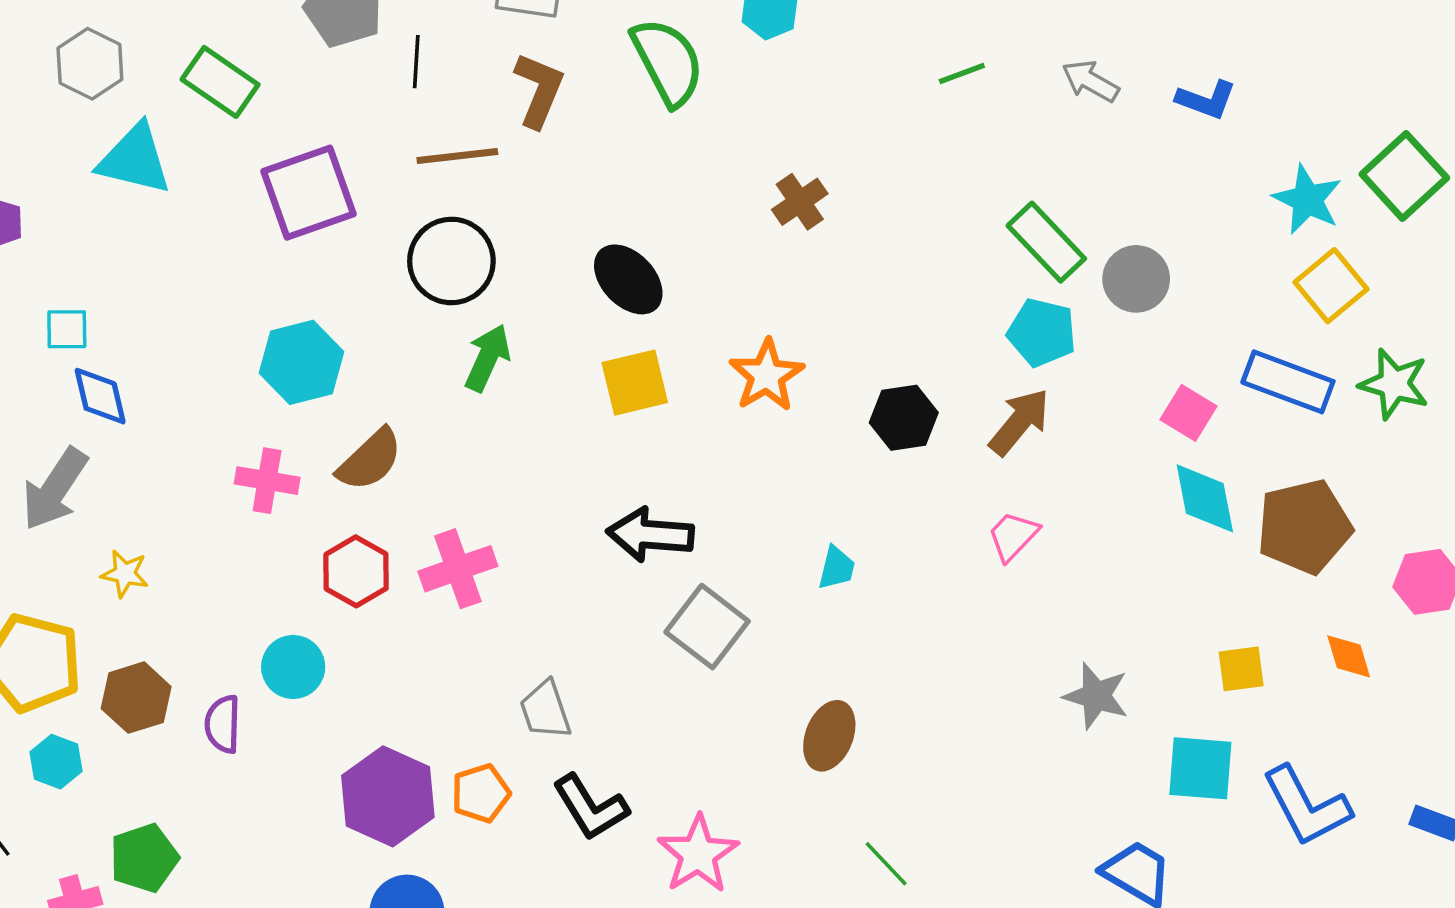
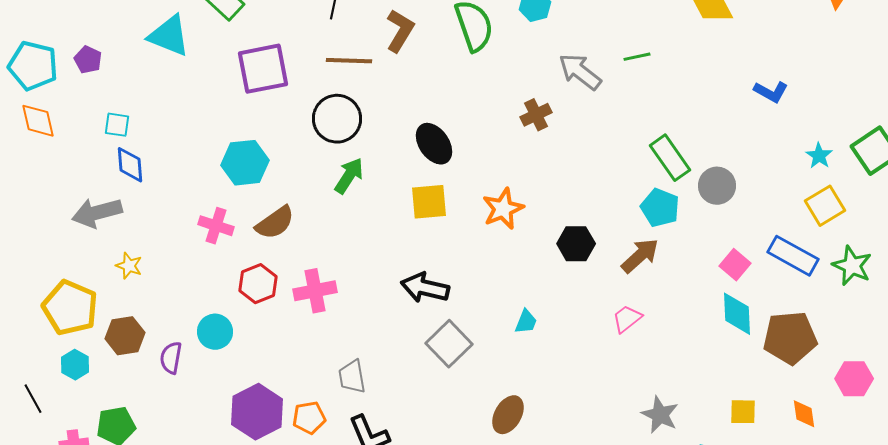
gray arrow: (1090, 81) -> (580, 72), moved, size x1.4
cyan star: (1307, 199) -> (819, 156), size x0.7
gray arrow: (55, 489) -> (97, 213), turned 33

